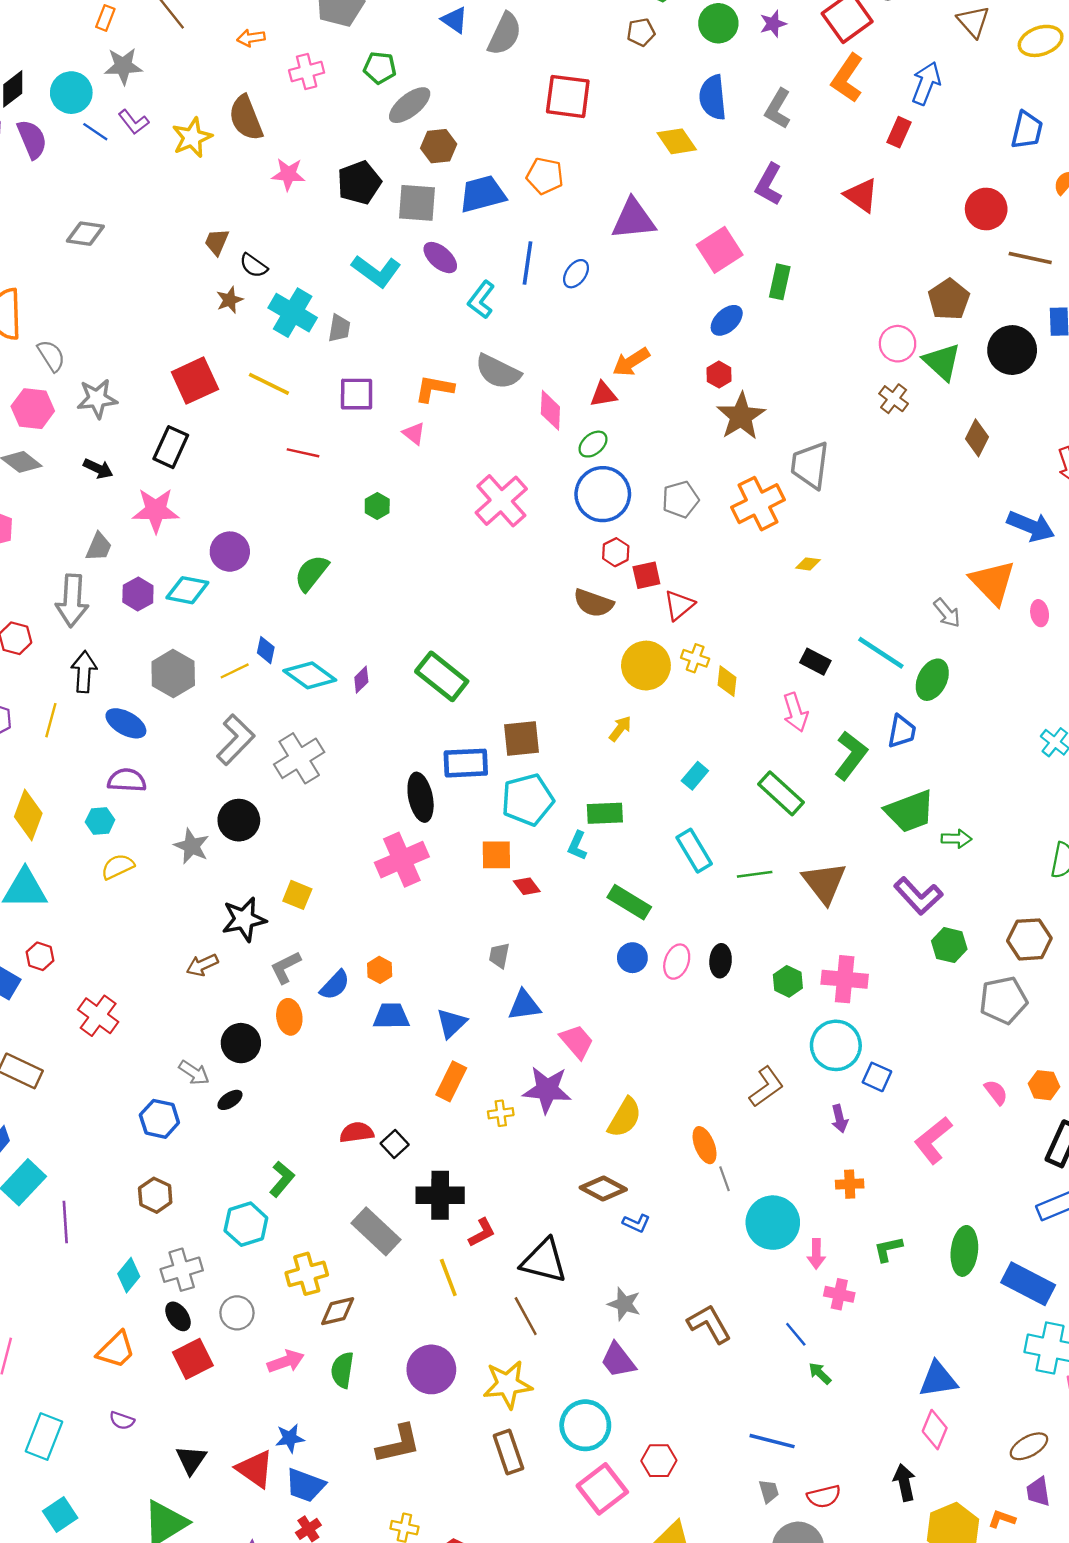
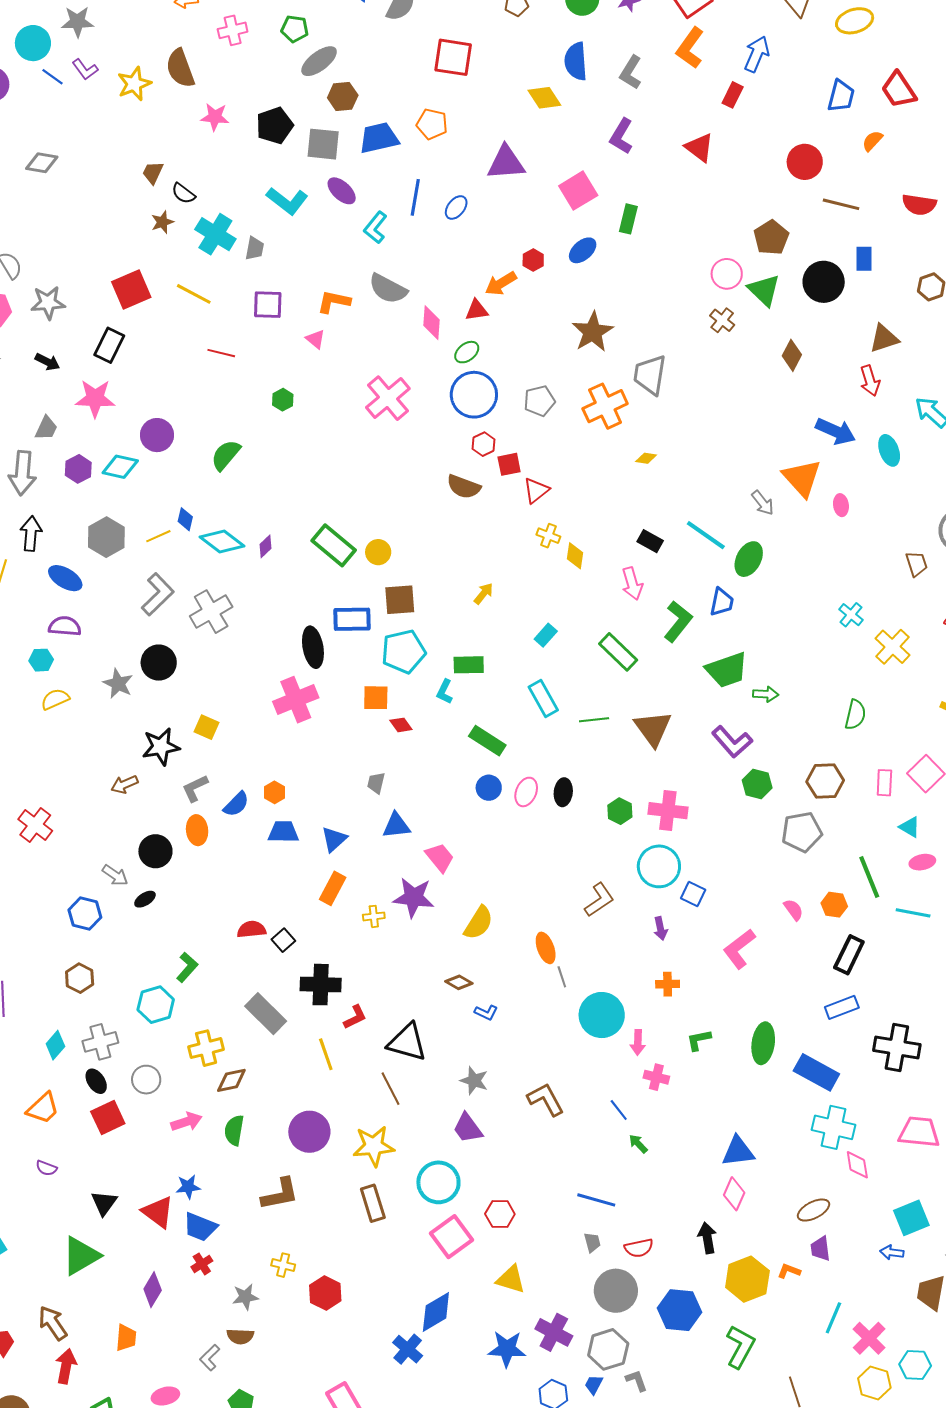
red hexagon: (719, 375) -> (533, 260), moved
yellow circle: (646, 666) -> (378, 552), moved, size x0.6
brown diamond: (603, 1188) -> (459, 982), size x0.7

